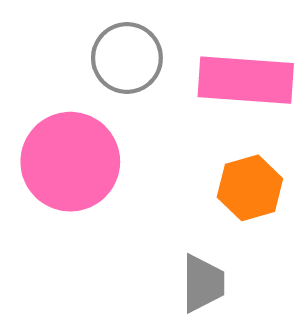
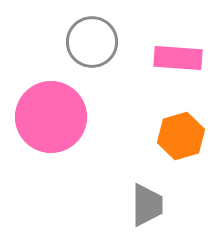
pink rectangle: (246, 80) -> (178, 58), size x0.7

